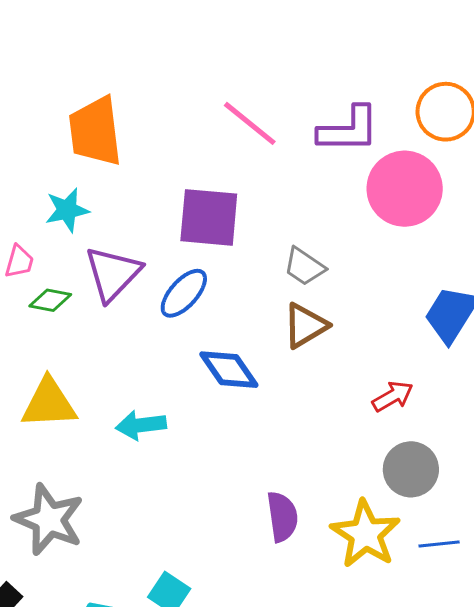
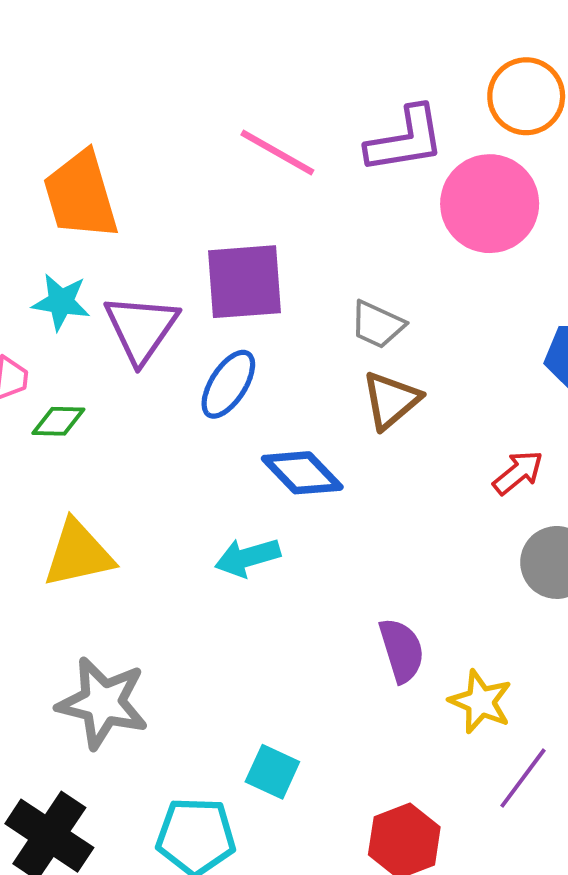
cyan star: (67, 210) -> (61, 302), turned 30
purple triangle: (113, 273) -> (141, 328), moved
cyan arrow: (141, 425) -> (247, 557), moved
yellow star: (365, 534) -> (481, 702), moved, size x0.7

